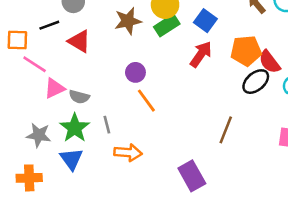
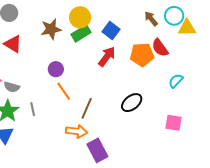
red semicircle: (269, 62) -> (160, 48), moved
black ellipse: (256, 82) -> (132, 103), moved
brown line: (226, 130) -> (87, 108), moved
orange arrow: (128, 153) -> (77, 131), moved

